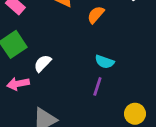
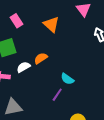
orange semicircle: (96, 15) -> (41, 58), moved

